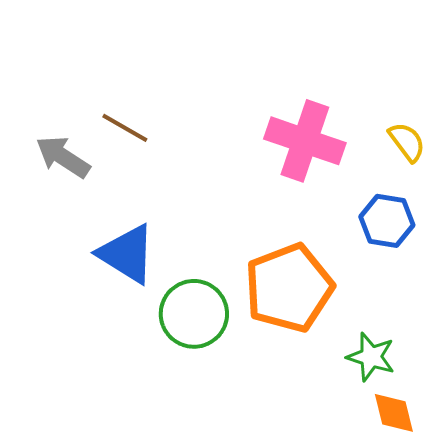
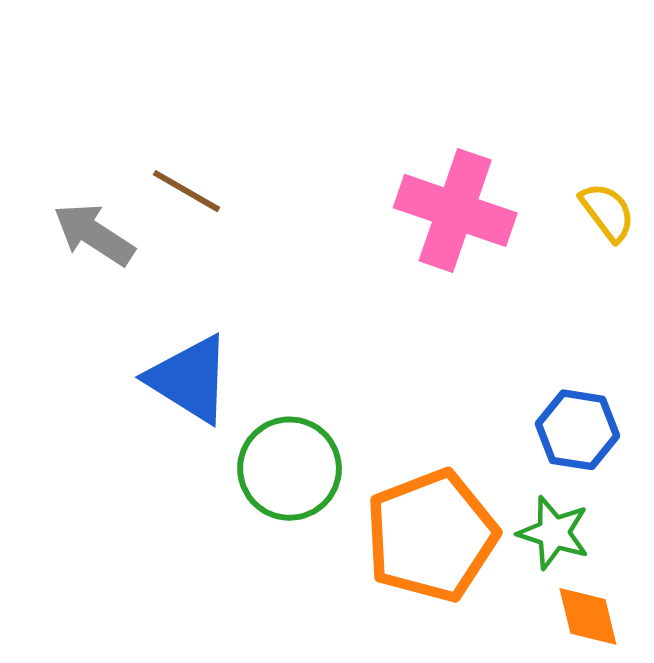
blue hexagon: (387, 221) -> (578, 430), moved
orange pentagon: (289, 288) -> (431, 536), moved

